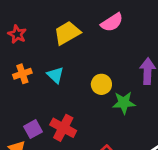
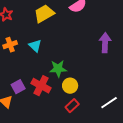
yellow circle: (101, 84) -> (70, 86), moved
green star: (124, 103) -> (58, 69), moved

